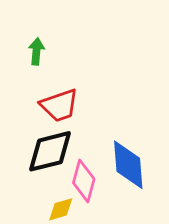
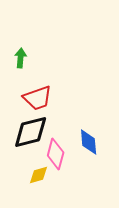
blue diamond: (128, 165) -> (89, 142), size x0.7

